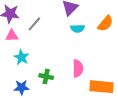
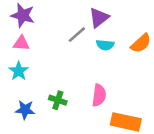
gray line: (34, 24) -> (77, 35), moved
cyan star: (21, 57) -> (19, 71), moved

